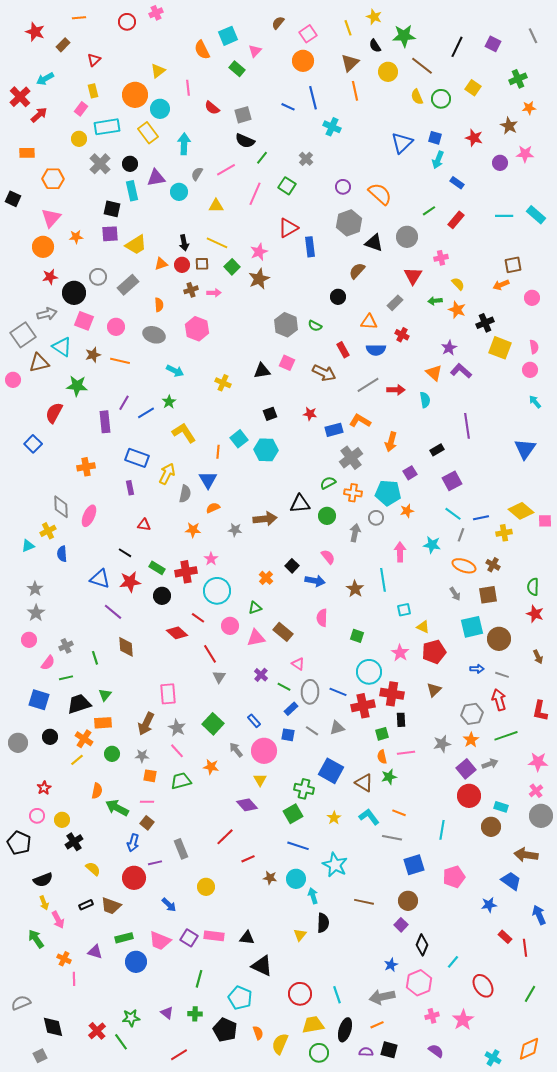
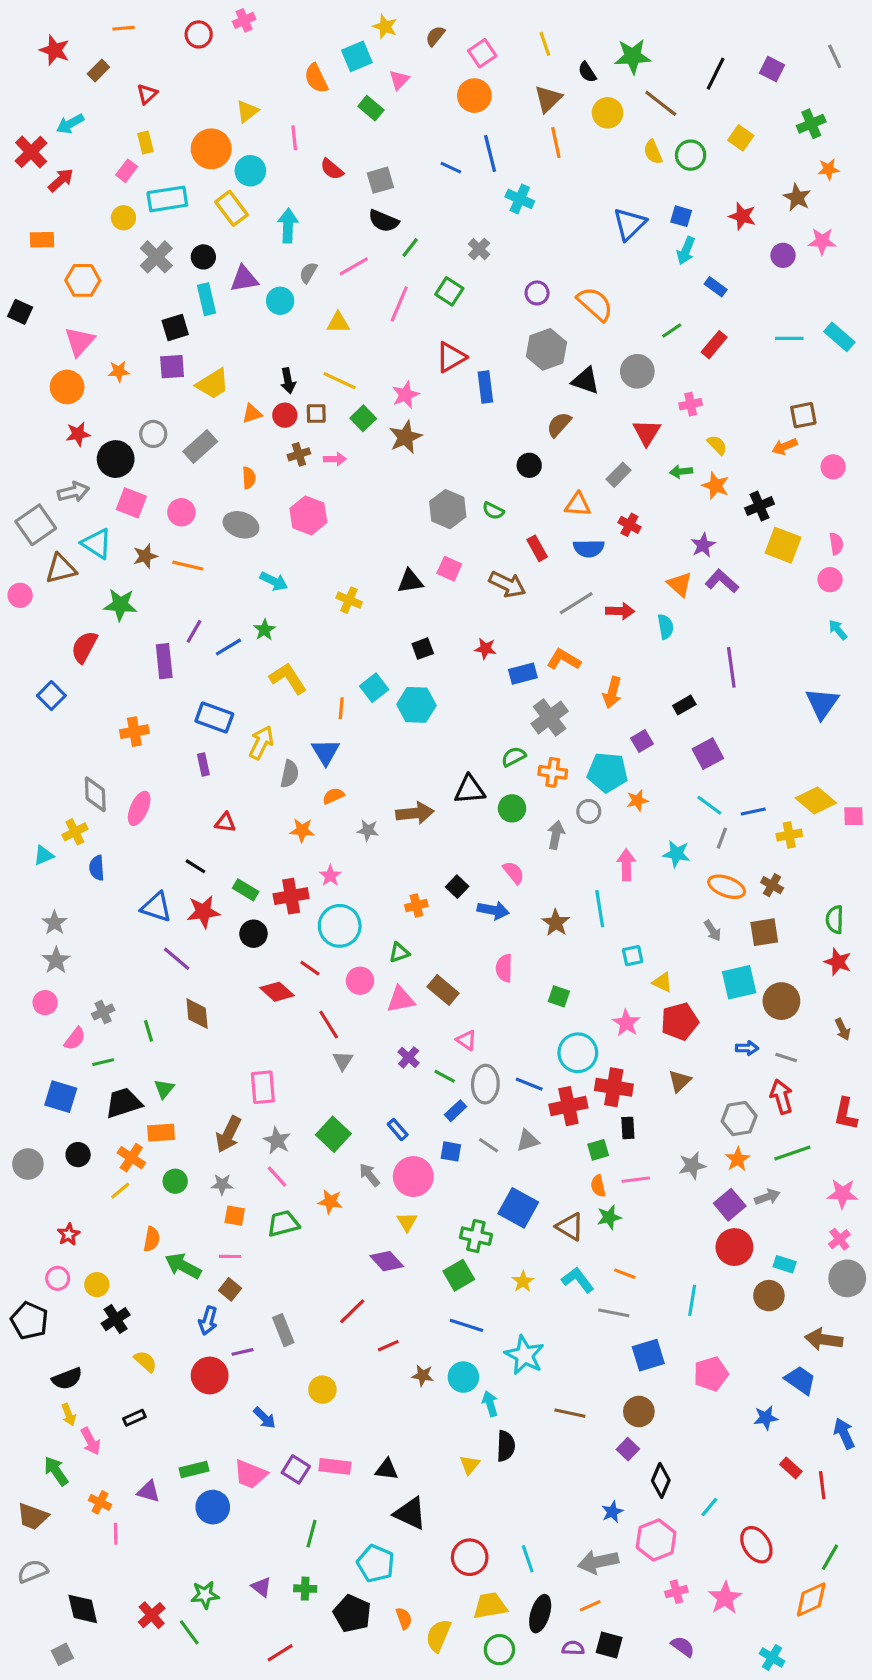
yellow star: (374, 17) -> (385, 27), moved
black square: (112, 209) -> (175, 327), turned -30
orange cross: (266, 578) -> (416, 905), turned 32
brown trapezoid: (111, 906) -> (33, 1516), moved
orange diamond: (529, 1049) -> (811, 1600), moved

